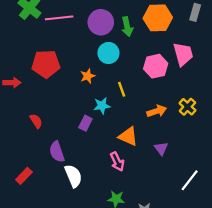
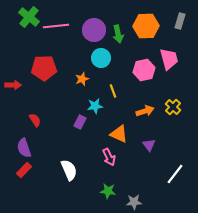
purple semicircle: (57, 152) -> (24, 148), moved

